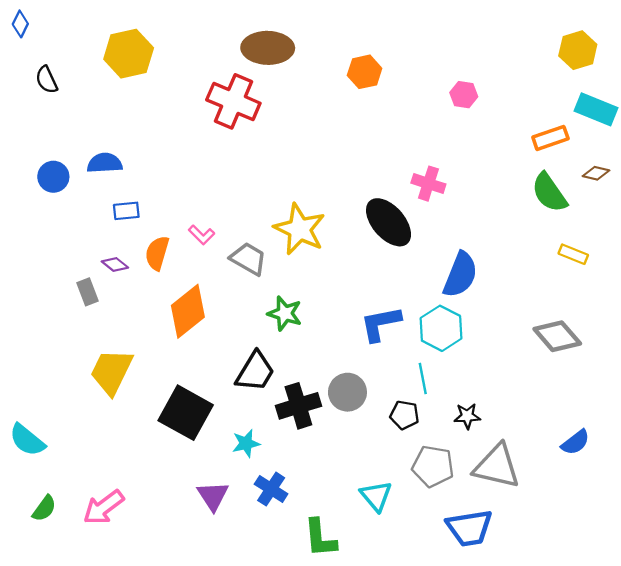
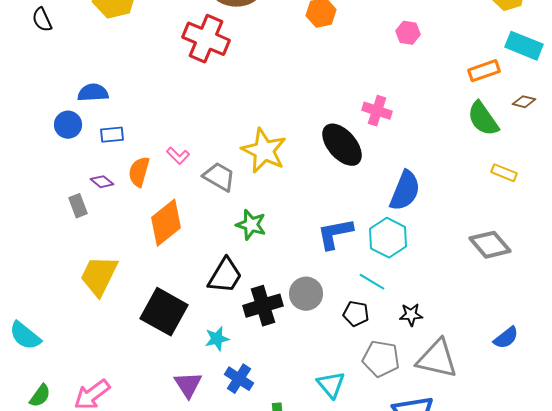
blue circle: (53, 177) -> (68, 125), moved
cyan line: (423, 378) -> (372, 282), turned -48

